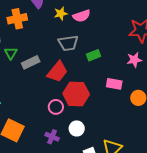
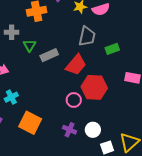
gray trapezoid: (68, 43) -> (87, 36), turned -70
white circle: (77, 128) -> (93, 130), moved

